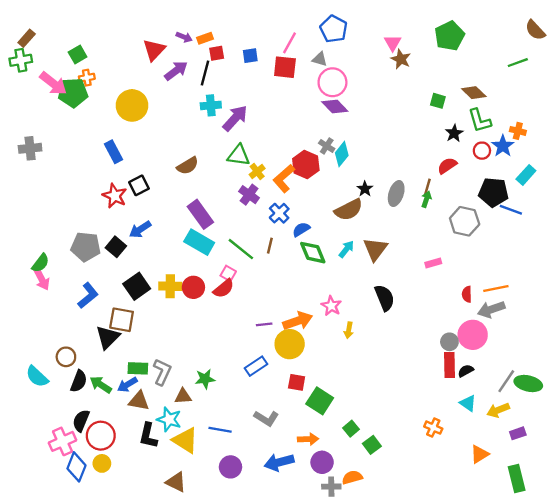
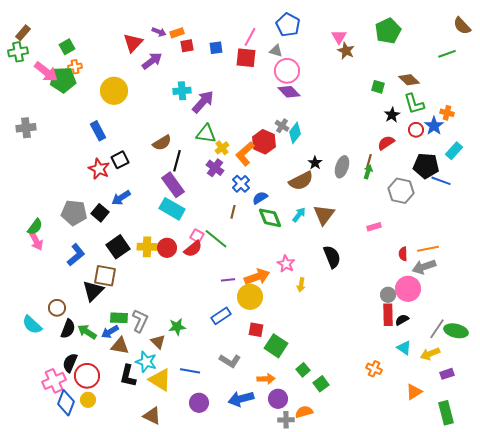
black line: (205, 73) -> (177, 161), moved
green line: (241, 249) -> (216, 239), moved
brown triangle: (183, 396) -> (158, 342), turned 49

